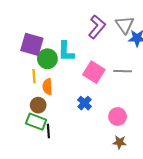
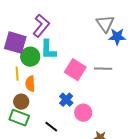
purple L-shape: (97, 27) -> (41, 26), moved
pink circle: (118, 116) -> (83, 113), moved
black line: (48, 131) -> (51, 127), moved, turned -48

